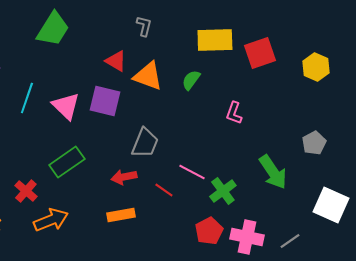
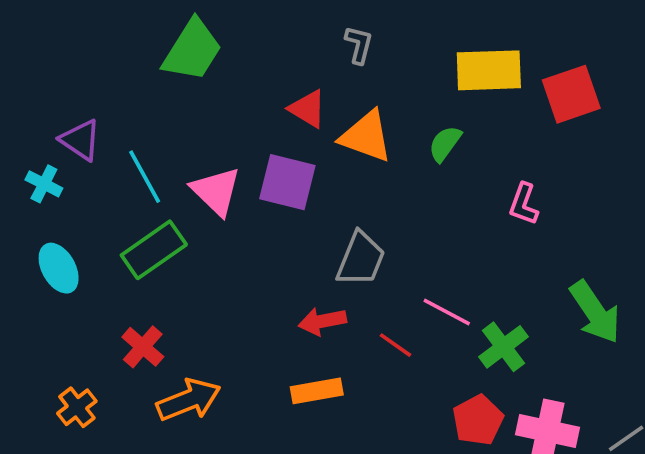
cyan line: (27, 98) -> (145, 177), turned -48
green rectangle: (67, 162) -> (154, 250), moved

